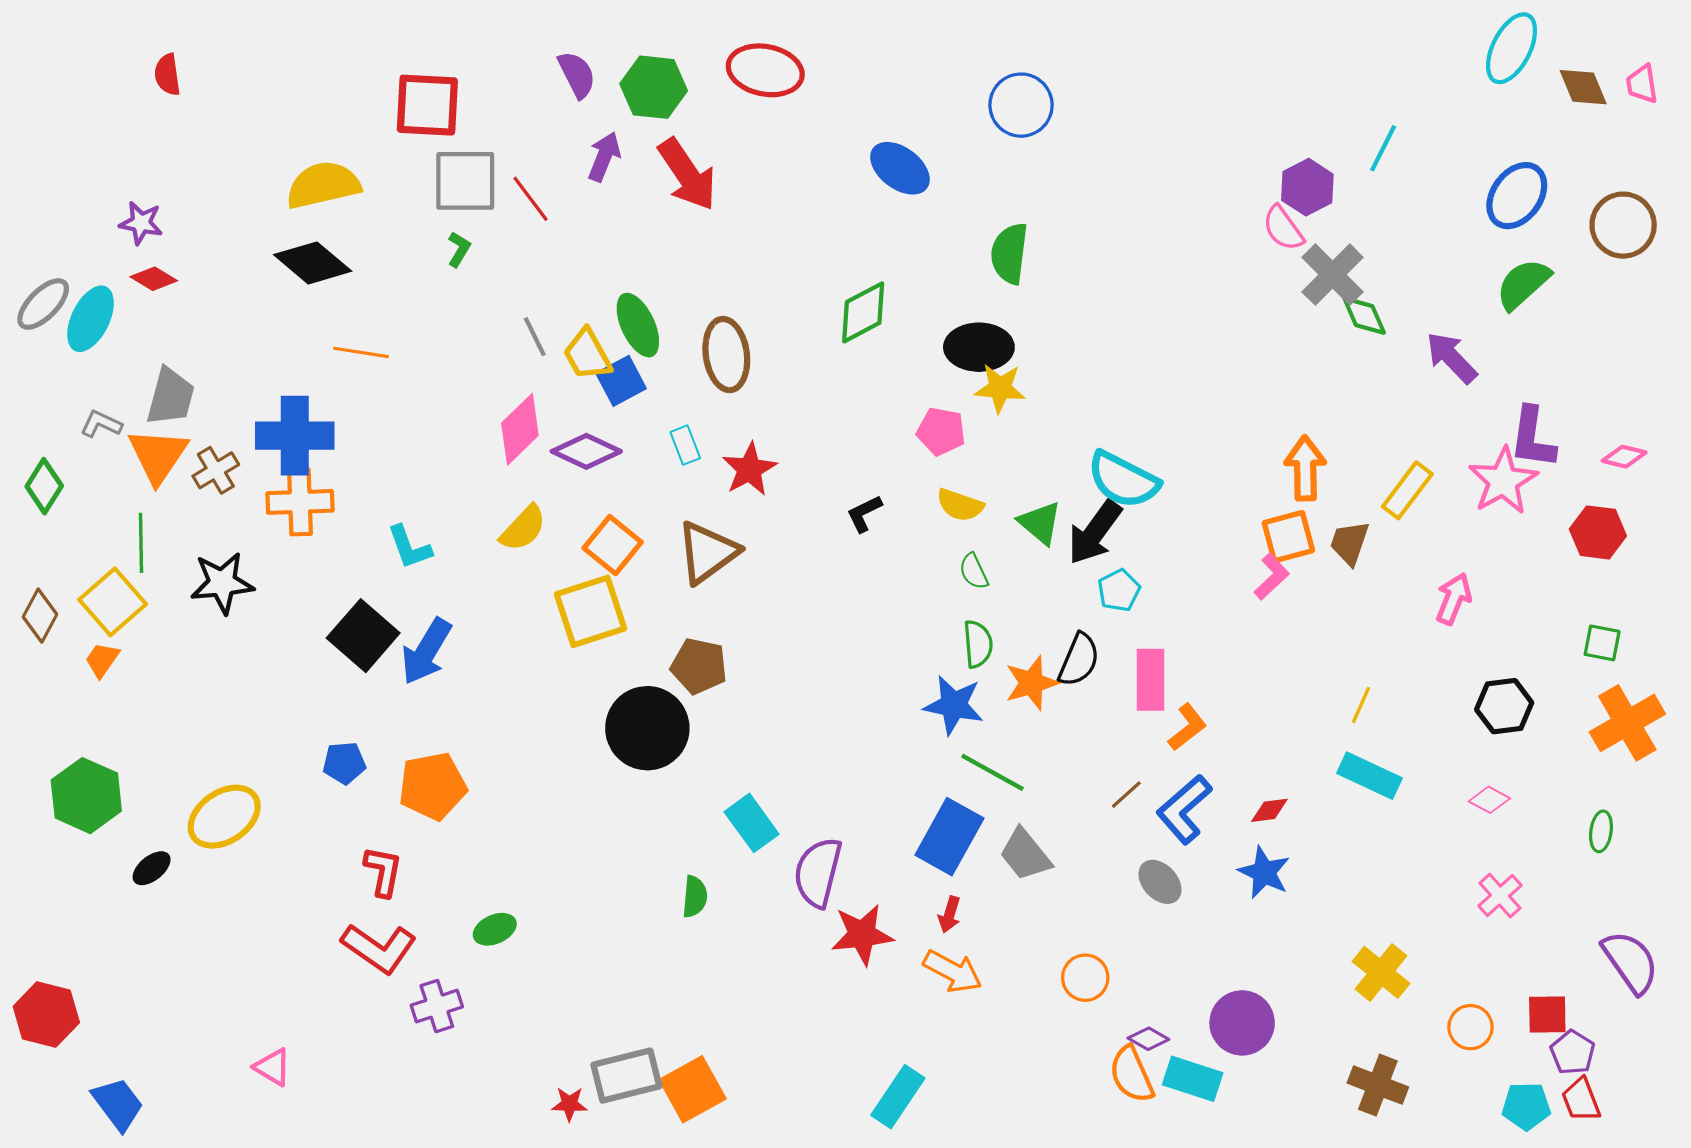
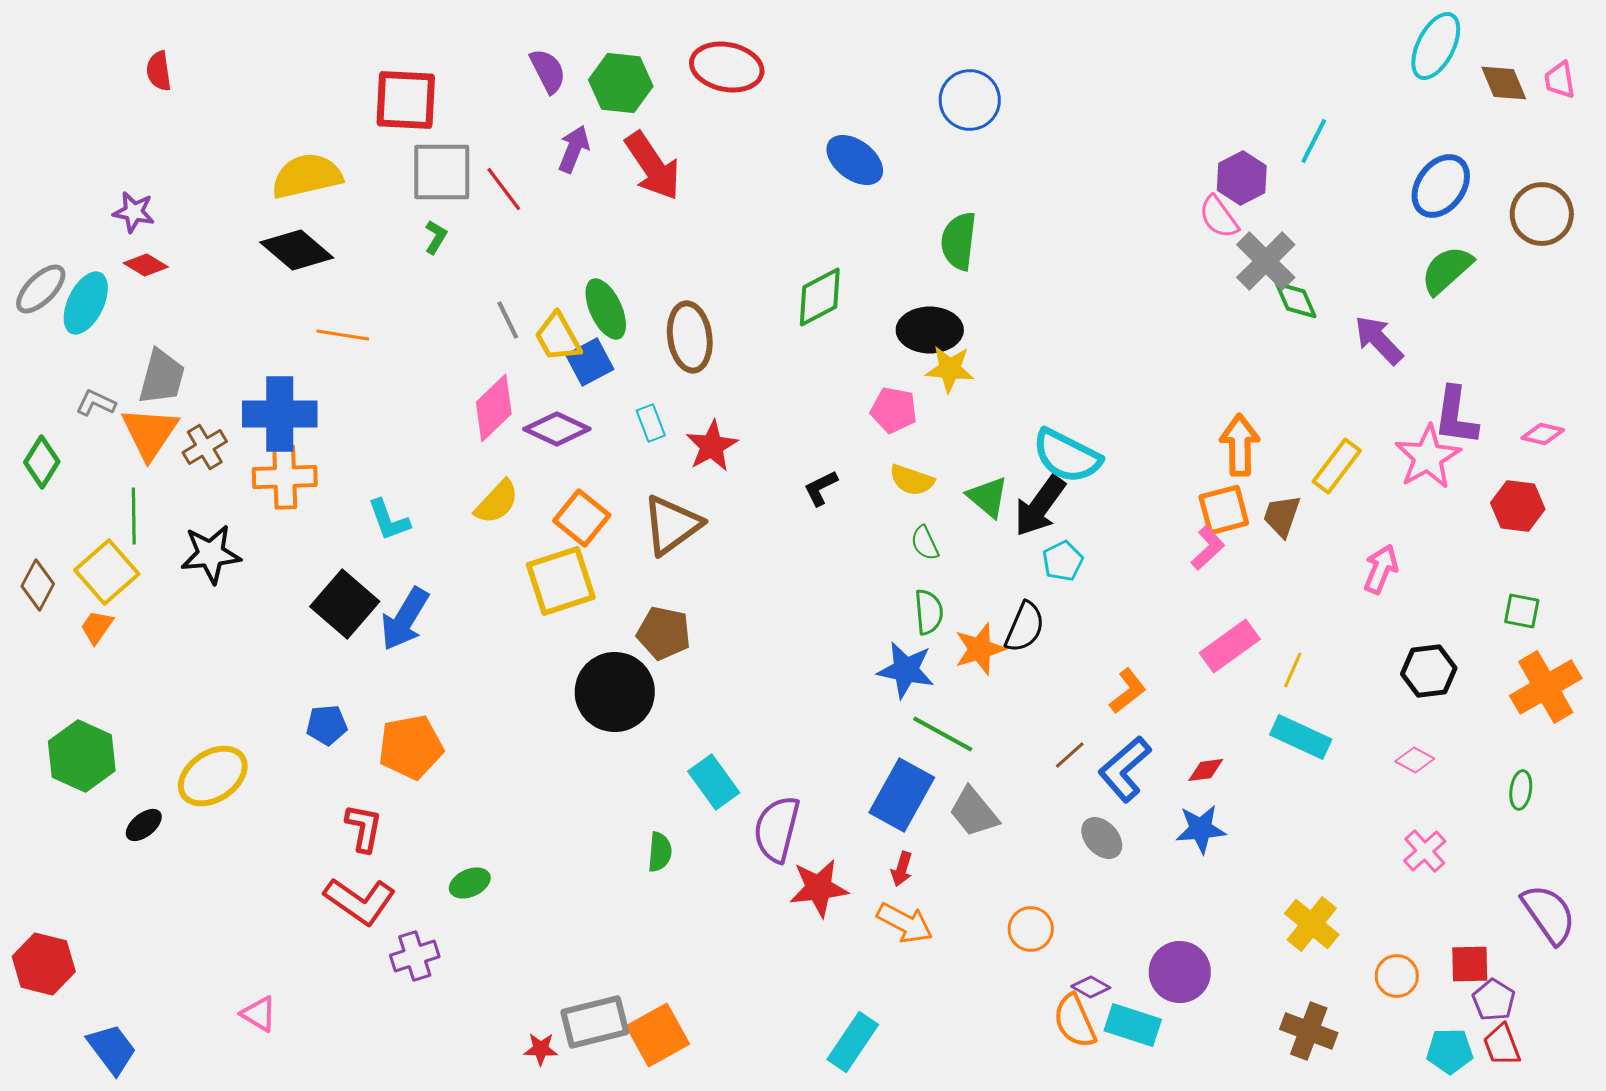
pink rectangle: (1150, 680) -> (1230, 646), moved, turned 54
blue star: (1264, 872) -> (1201, 829), turned -30

